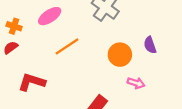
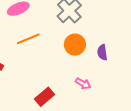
orange circle: (120, 55) -> (75, 45), moved

